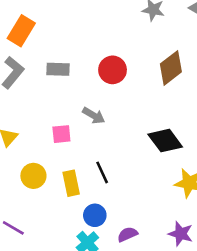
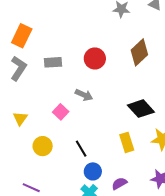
pink square: (61, 134) -> (61, 112), turned -35
black line: (102, 172) -> (81, 149), moved
yellow rectangle: (71, 183) -> (127, 142), moved

